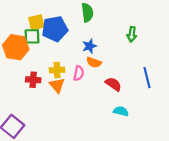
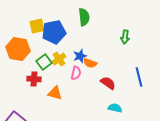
green square: (32, 36) -> (44, 62), moved, turned -35
blue star: (90, 46) -> (80, 56), moved
yellow cross: (57, 70) -> (59, 59), moved, turned -32
orange triangle: (57, 85) -> (55, 93), moved, turned -35

